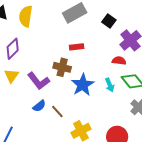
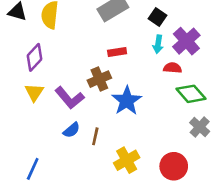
brown cross: (62, 67) -> (99, 79), turned -36
cyan arrow: (110, 85) -> (158, 44), moved, turned 32
brown line: (57, 111) -> (95, 136), turned 56

